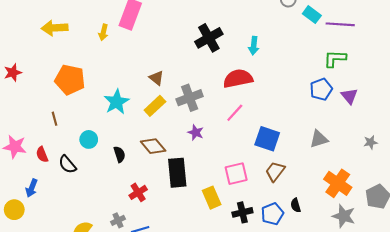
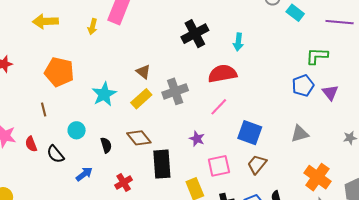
purple line: (340, 24) -> (340, 22), moved
purple star: (196, 132) -> (197, 139), moved
blue arrow: (32, 188) -> (84, 174), moved, turned -150

